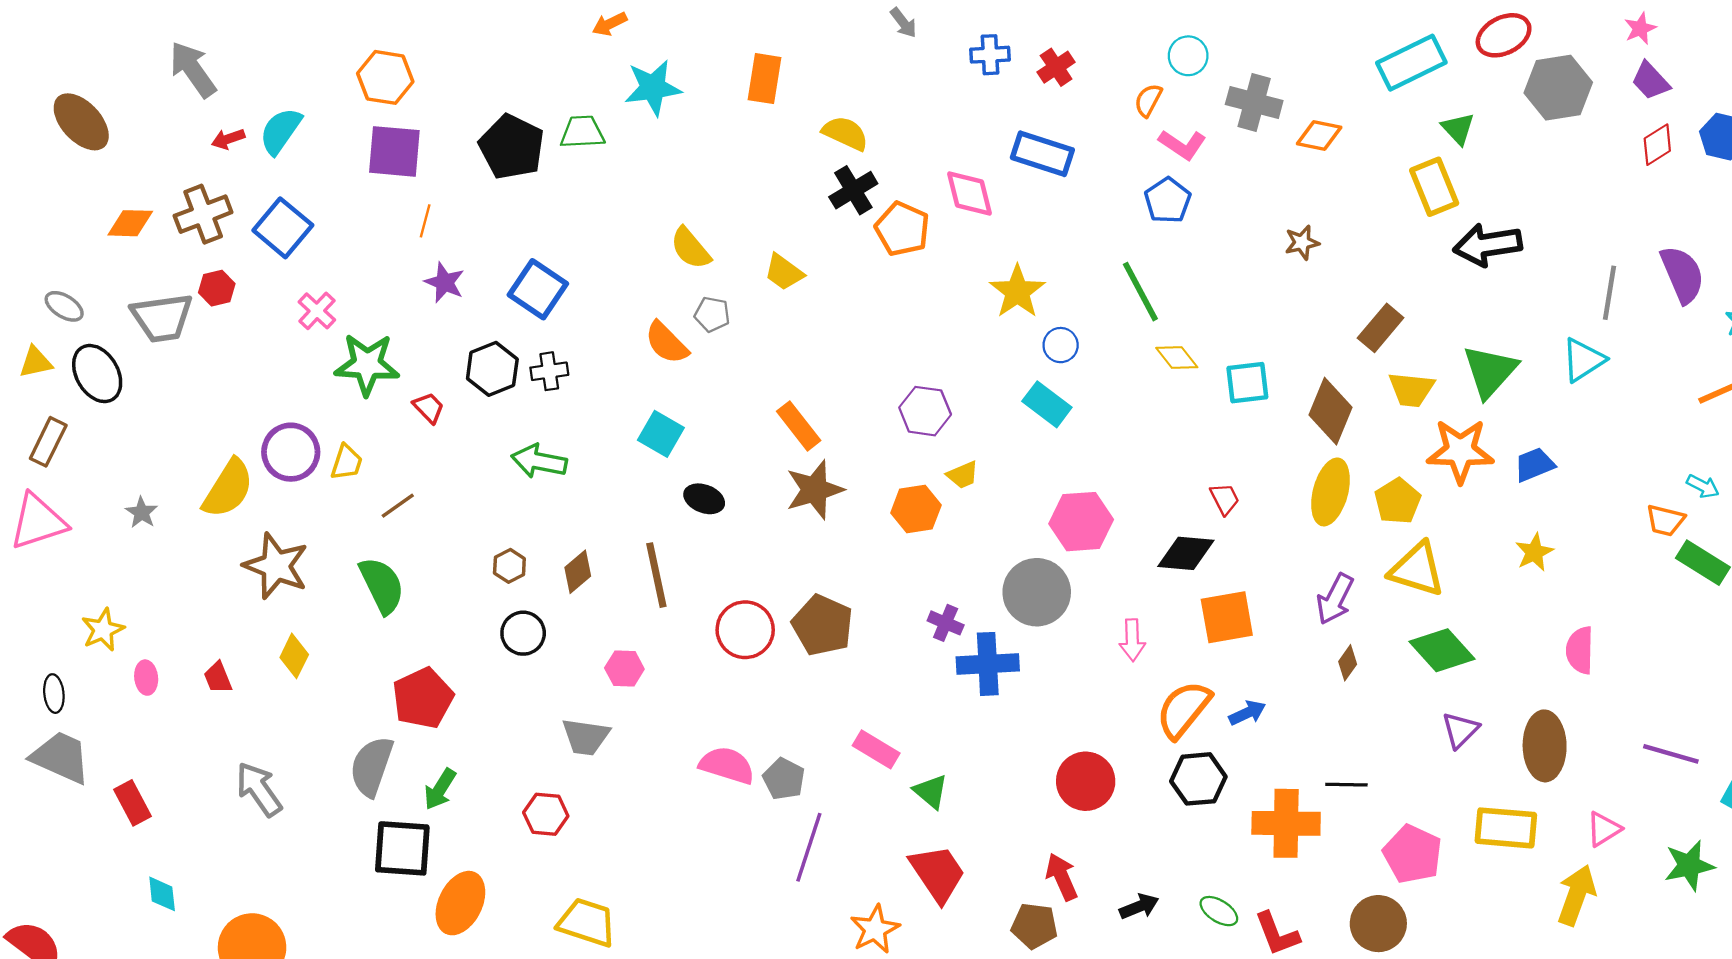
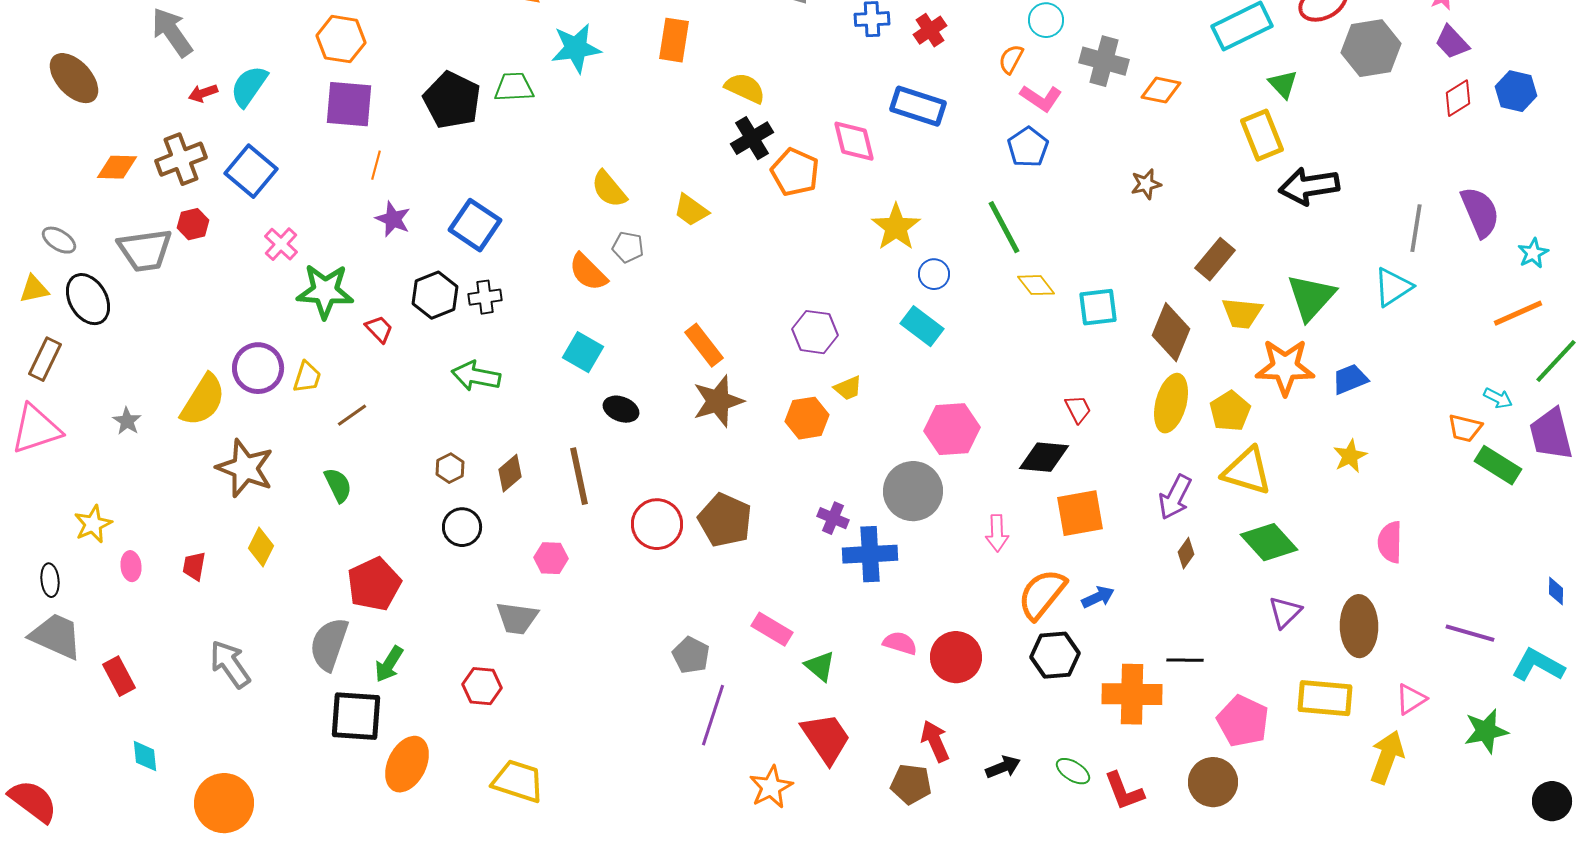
green semicircle: (382, 585) -> (338, 485), size x0.7
red trapezoid: (218, 678) -> (194, 566), turned 32
pink semicircle: (727, 765) -> (900, 643), moved, size x0.7

